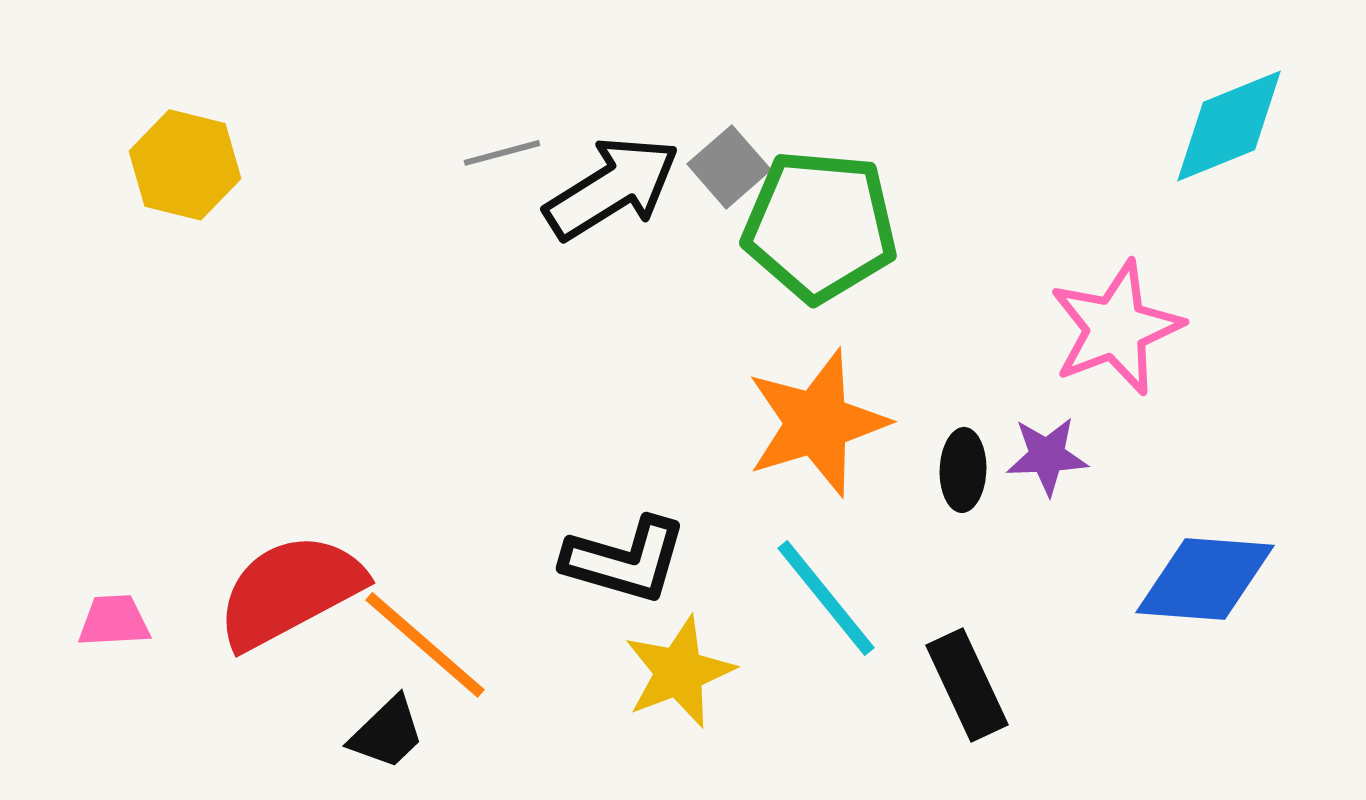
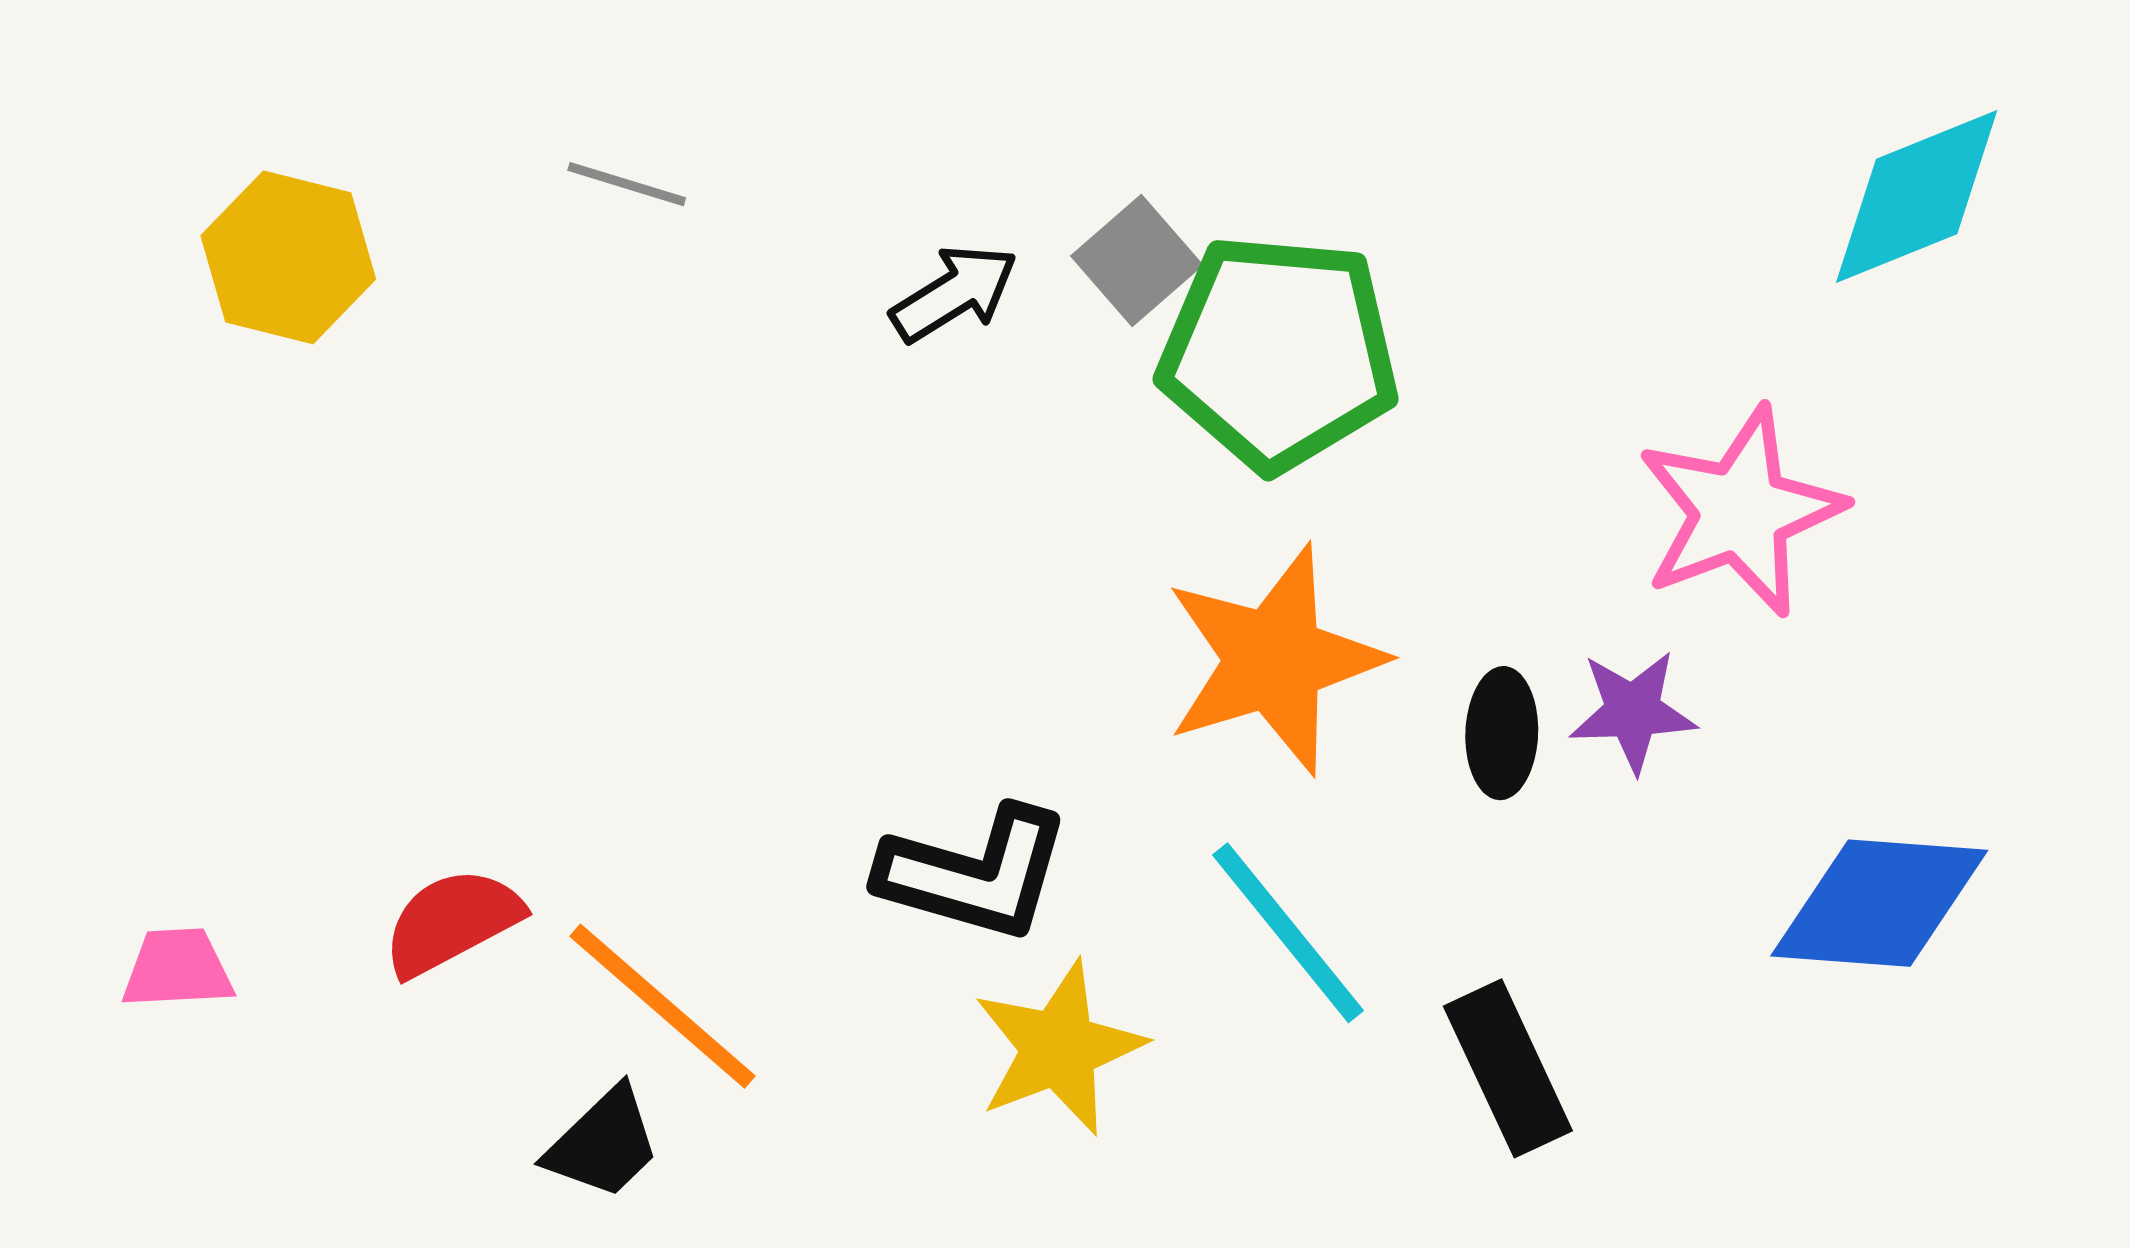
gray line: (502, 153) -> (627, 184), moved, turned 32
black arrow: (612, 188) -> (954, 293), size x0.6
red semicircle: (290, 591) -> (452, 922), size x0.6

